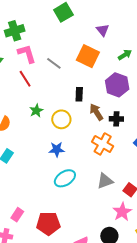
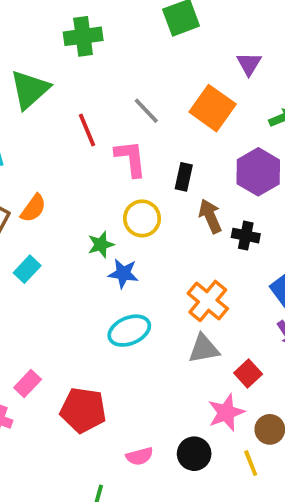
pink L-shape: (27, 54) -> (131, 158), moved
green star: (36, 111) -> (101, 245), moved
orange cross: (103, 144) -> (208, 301), moved

